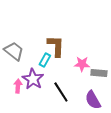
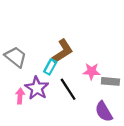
brown L-shape: (56, 46) -> (62, 51), turned 55
black line: (61, 92) -> (68, 89), moved

